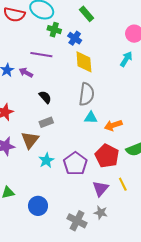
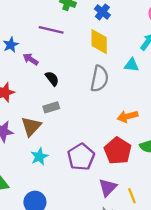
blue cross: (75, 38) -> (102, 12), moved
purple arrow: (26, 73) -> (31, 59), moved
cyan triangle: (91, 118) -> (132, 65), moved
cyan star: (46, 160) -> (39, 157), moved
yellow line: (123, 184) -> (132, 196), moved

